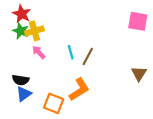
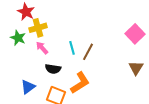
pink square: (138, 21) -> (135, 34), moved, turned 36
green star: (21, 31) -> (18, 38), moved
black semicircle: (21, 80) -> (53, 69), moved

